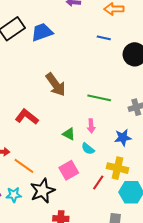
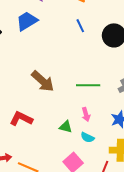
blue trapezoid: (42, 32) -> (27, 21), moved
blue line: (104, 38) -> (80, 26), turned 64

